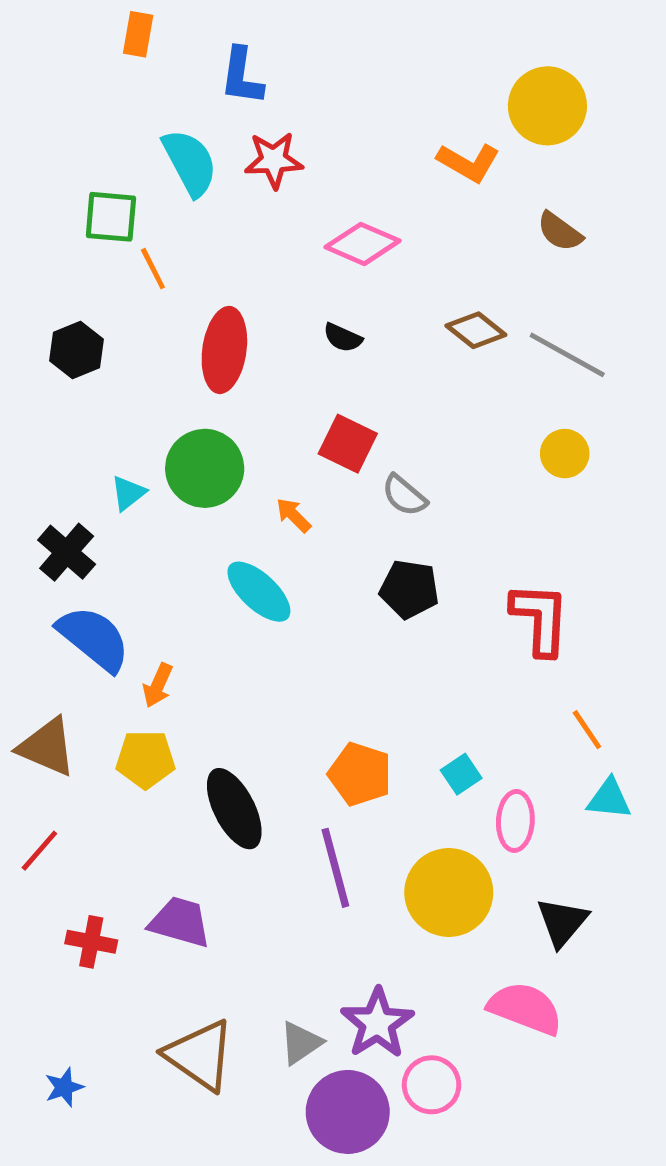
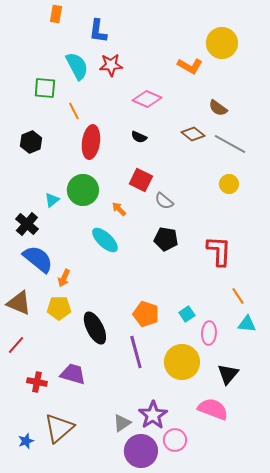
brown semicircle: (560, 232) -> (218, 108), moved
orange line: (153, 269) -> (74, 111), moved
brown triangle: (200, 1055) -> (59, 428), moved, turned 44

